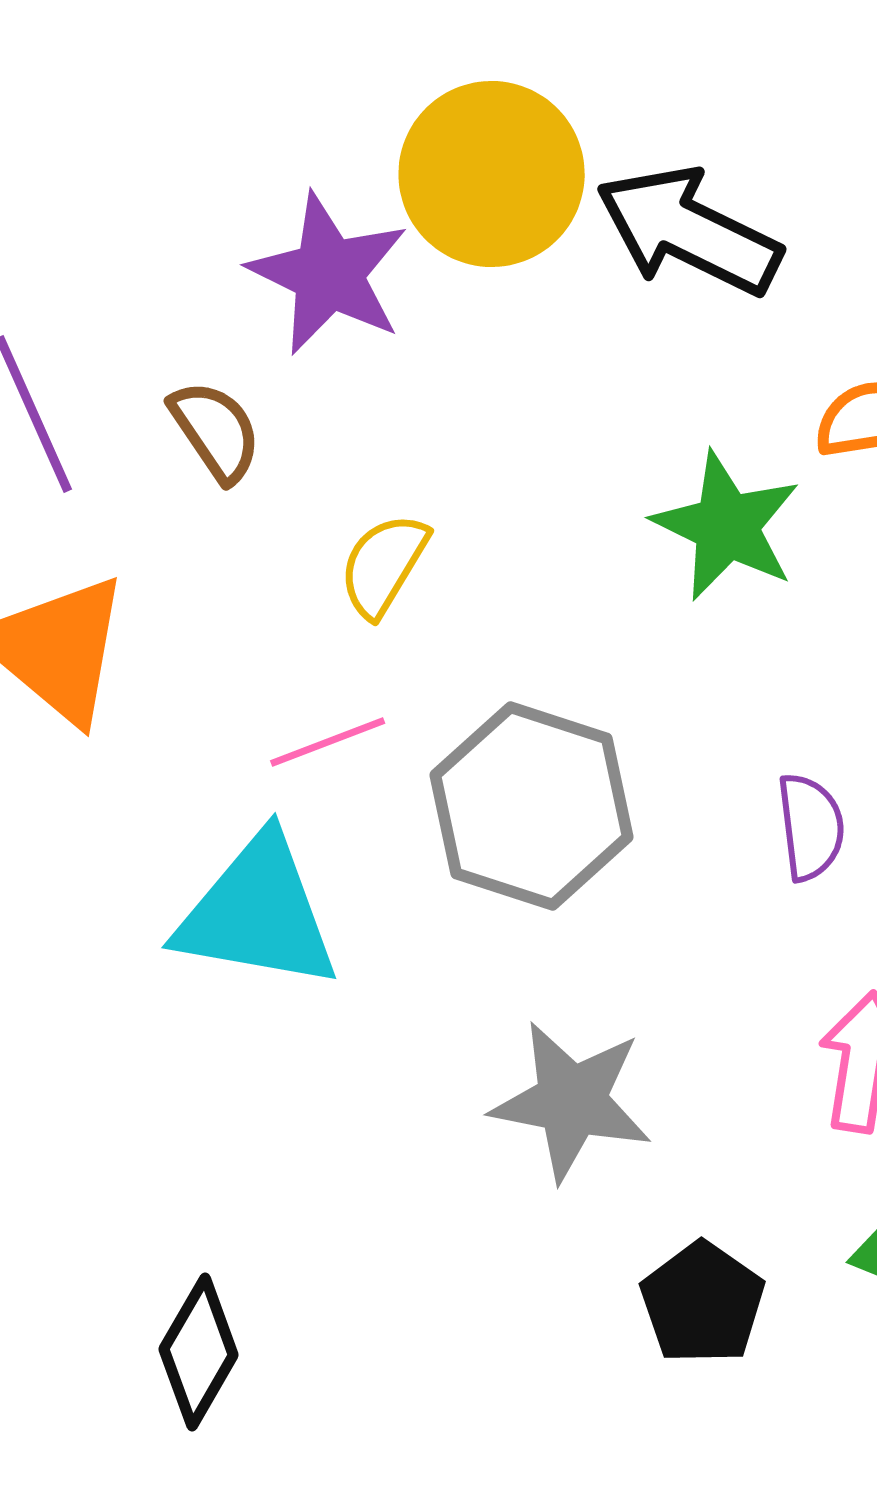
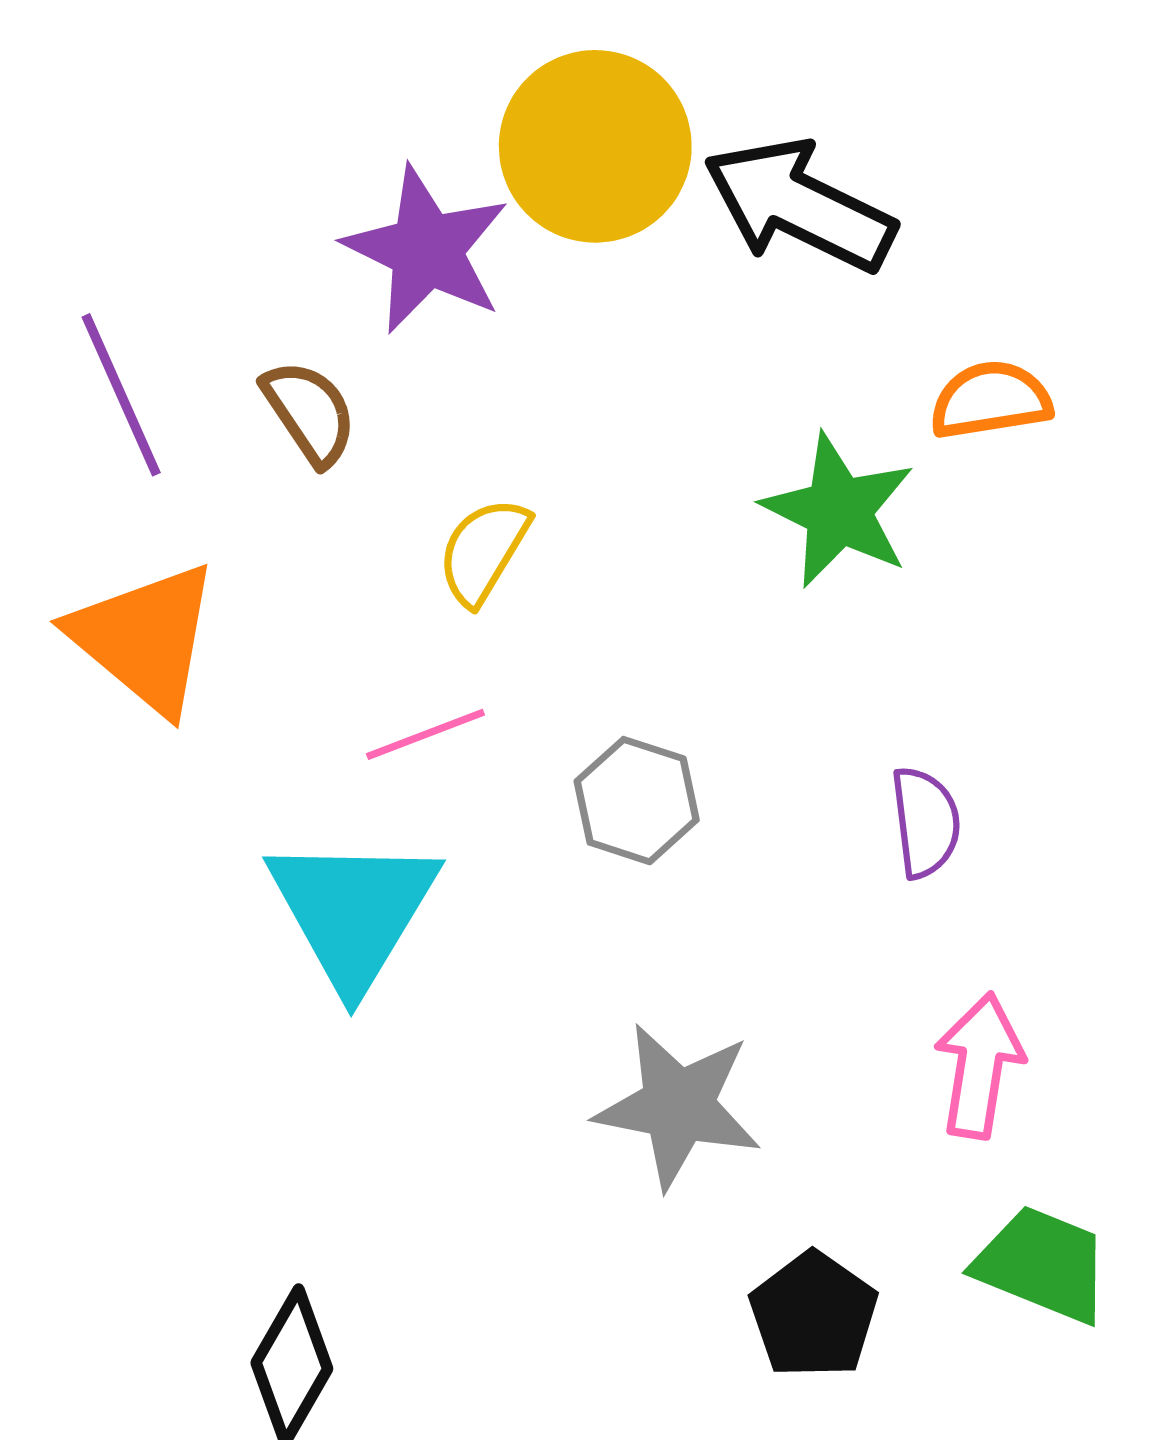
gray hexagon: (532, 806) -> (637, 801), size x0.6
cyan triangle: (258, 913) -> (353, 911), turned 51

